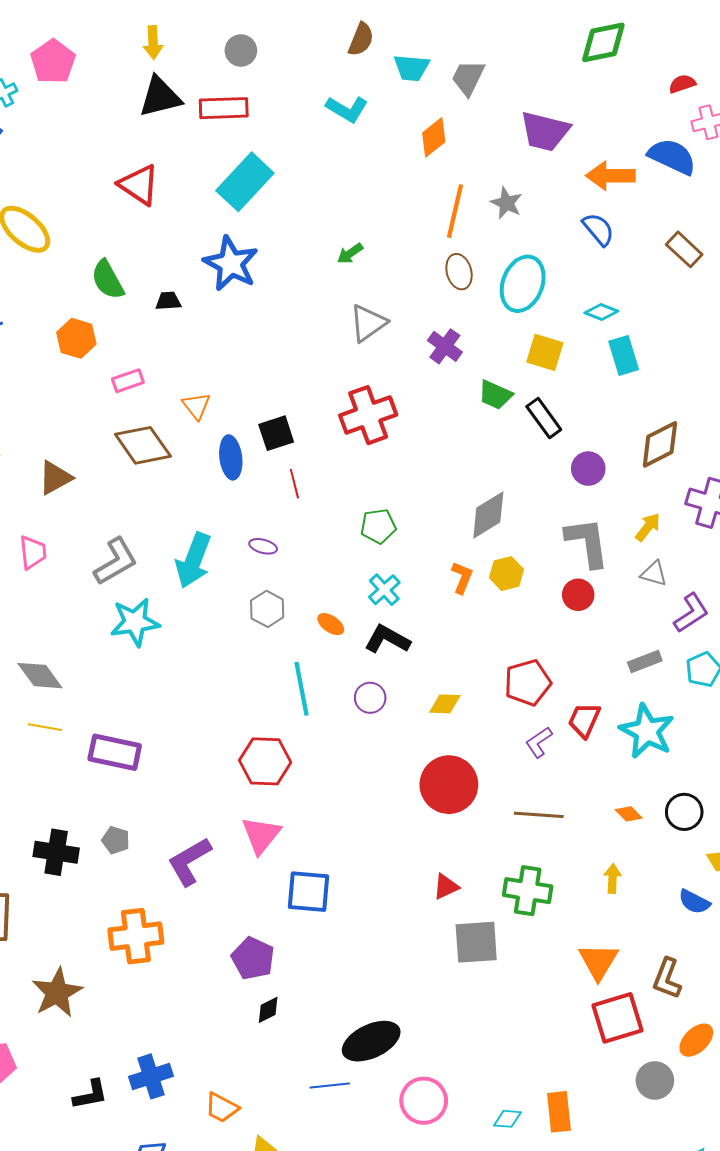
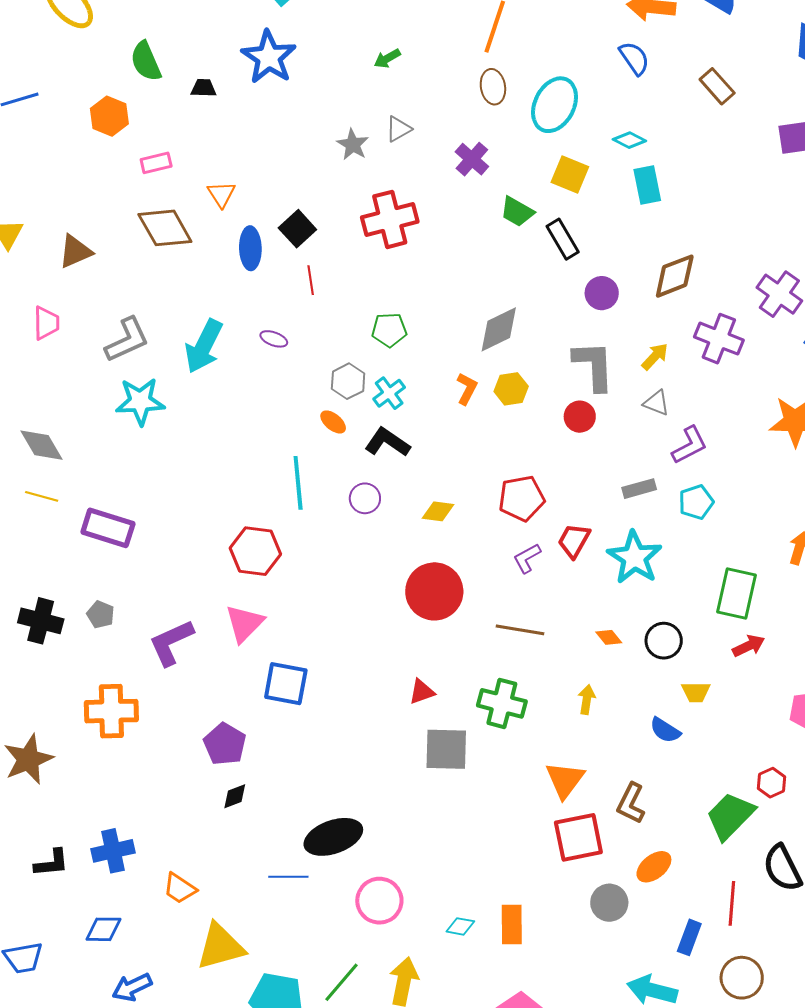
gray star: (506, 203) -> (353, 145), moved
gray triangle: (368, 323) -> (398, 129), size x0.7
black square: (276, 433) -> (297, 229), turned -30
gray hexagon: (267, 609) -> (348, 381), moved

